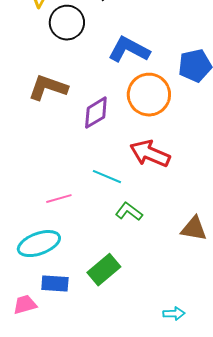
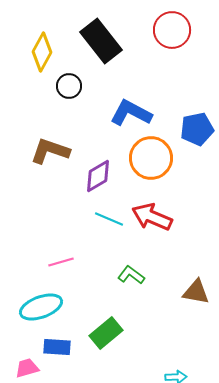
black circle: (67, 23) -> (69, 86), size x0.7
cyan line: (107, 177) -> (109, 219), moved

